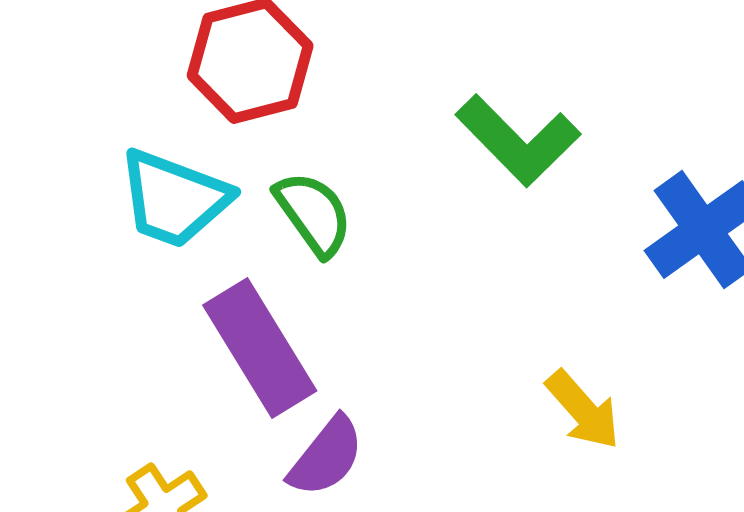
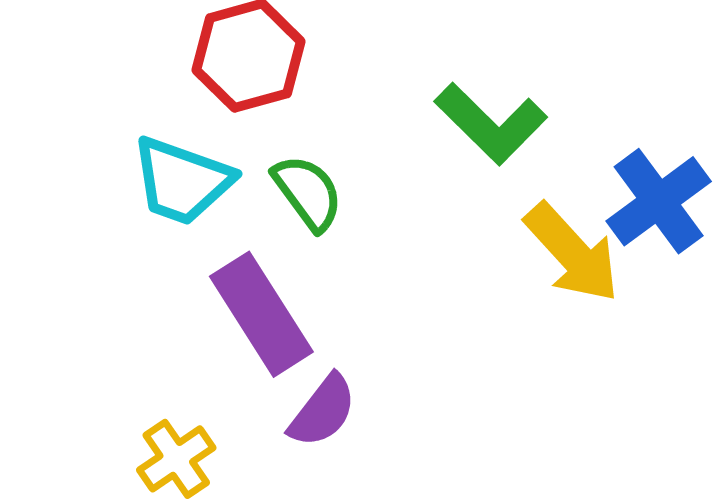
yellow arrow: (583, 410) -> (572, 253), moved, size x1.4

